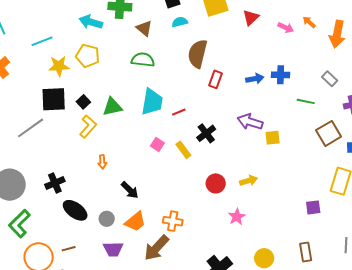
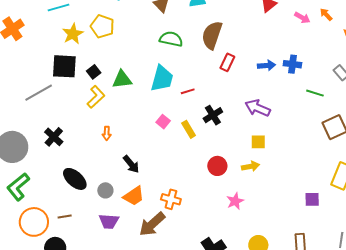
green semicircle: (143, 60) -> (171, 39), moved
yellow star: (59, 66) -> (73, 34), turned -30
yellow square: (273, 138) -> (258, 142), moved
black cross: (55, 183) -> (54, 137), moved, turned -30

